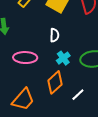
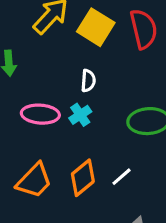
cyan cross: (63, 58) -> (80, 115), moved
orange diamond: (55, 82) -> (83, 178), moved

